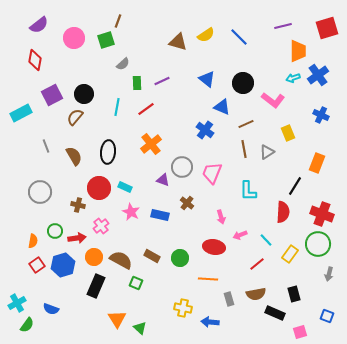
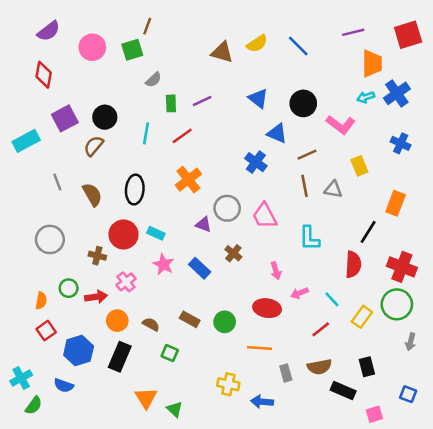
gray triangle: (267, 152) -> (333, 190), turned 42
pink trapezoid: (212, 173) -> (265, 216), turned -50
blue rectangle: (160, 215) -> (200, 268), turned 30
brown semicircle: (121, 260) -> (151, 324), size x0.6
blue hexagon: (63, 265) -> (79, 351), moved

